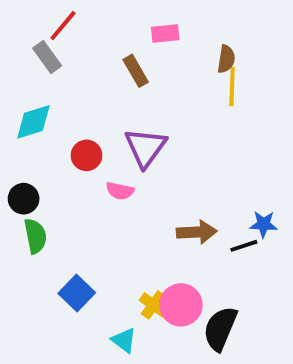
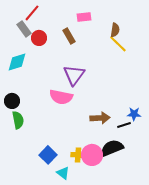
yellow line: (232, 87) -> (118, 44), turned -48
red circle: (87, 155) -> (39, 38), moved
pink semicircle: (120, 191) -> (61, 97), size x1.6
blue square: (77, 293) -> (48, 155), moved
yellow cross: (153, 305) -> (78, 155), turned -32
black semicircle: (220, 328) -> (112, 148), moved, turned 45

